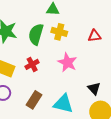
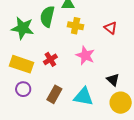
green semicircle: (36, 34) -> (47, 16), moved
red triangle: (94, 36) -> (111, 28), turned 48

